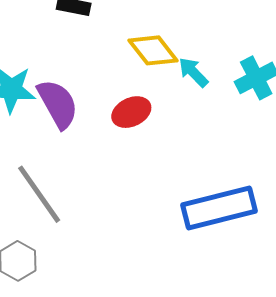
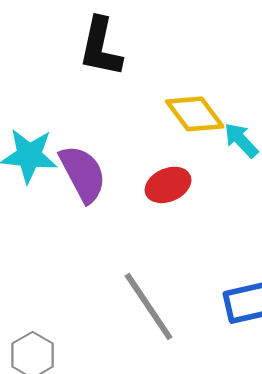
gray line: (39, 194) -> (149, 307), moved

